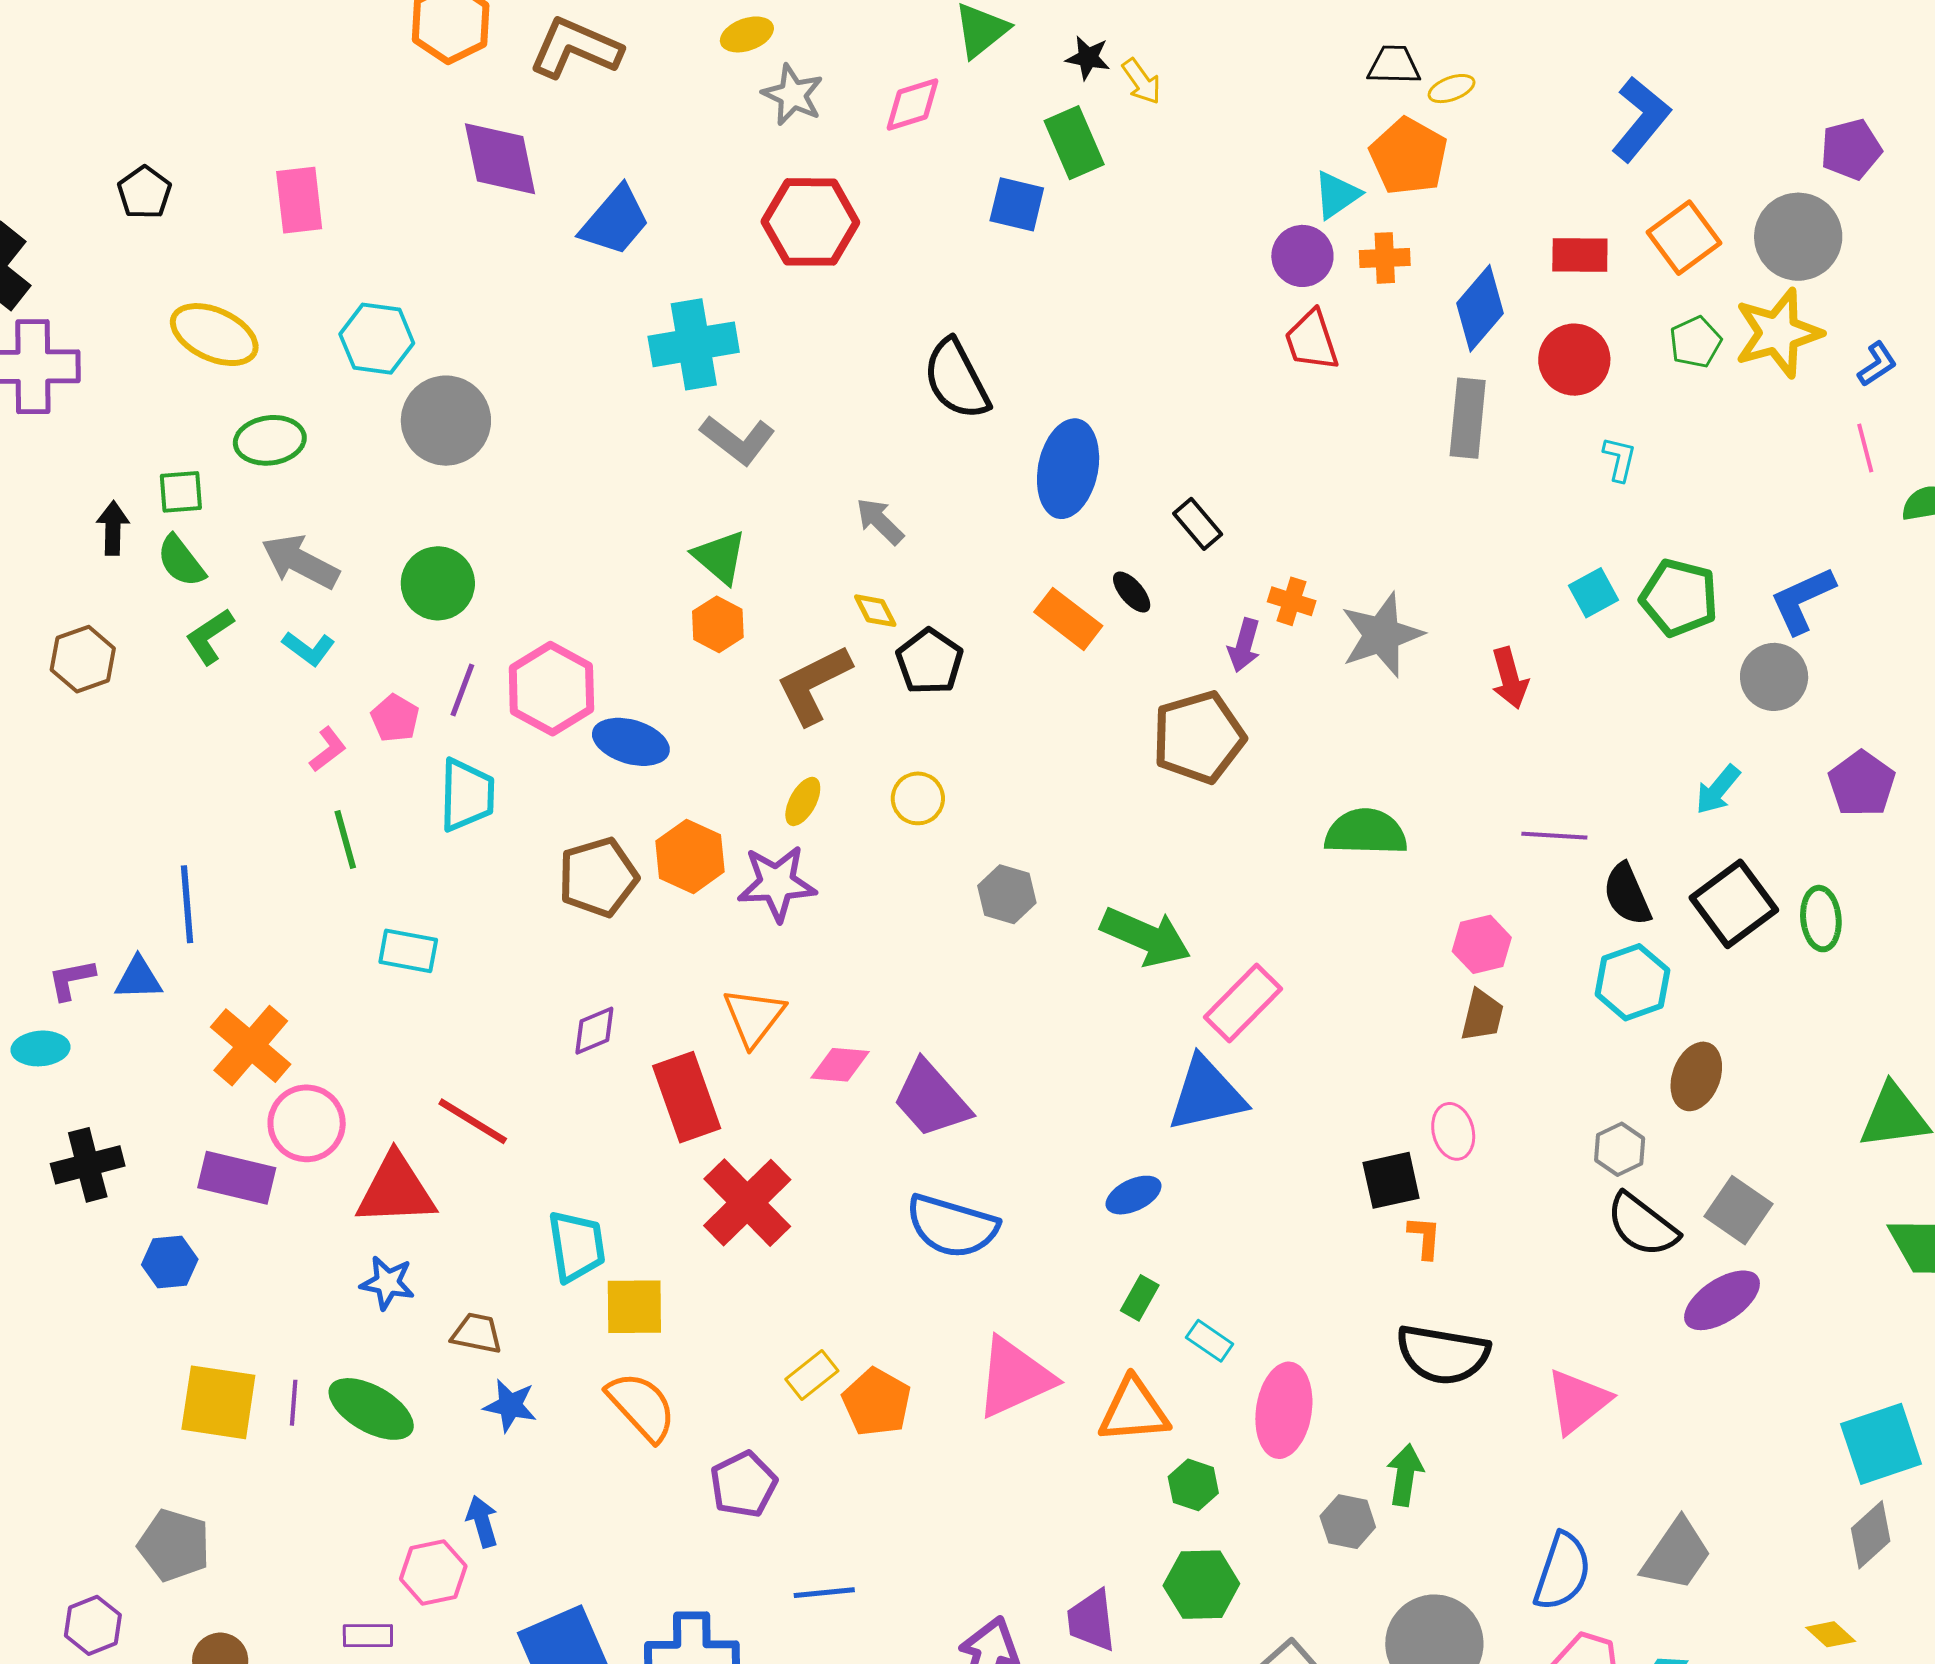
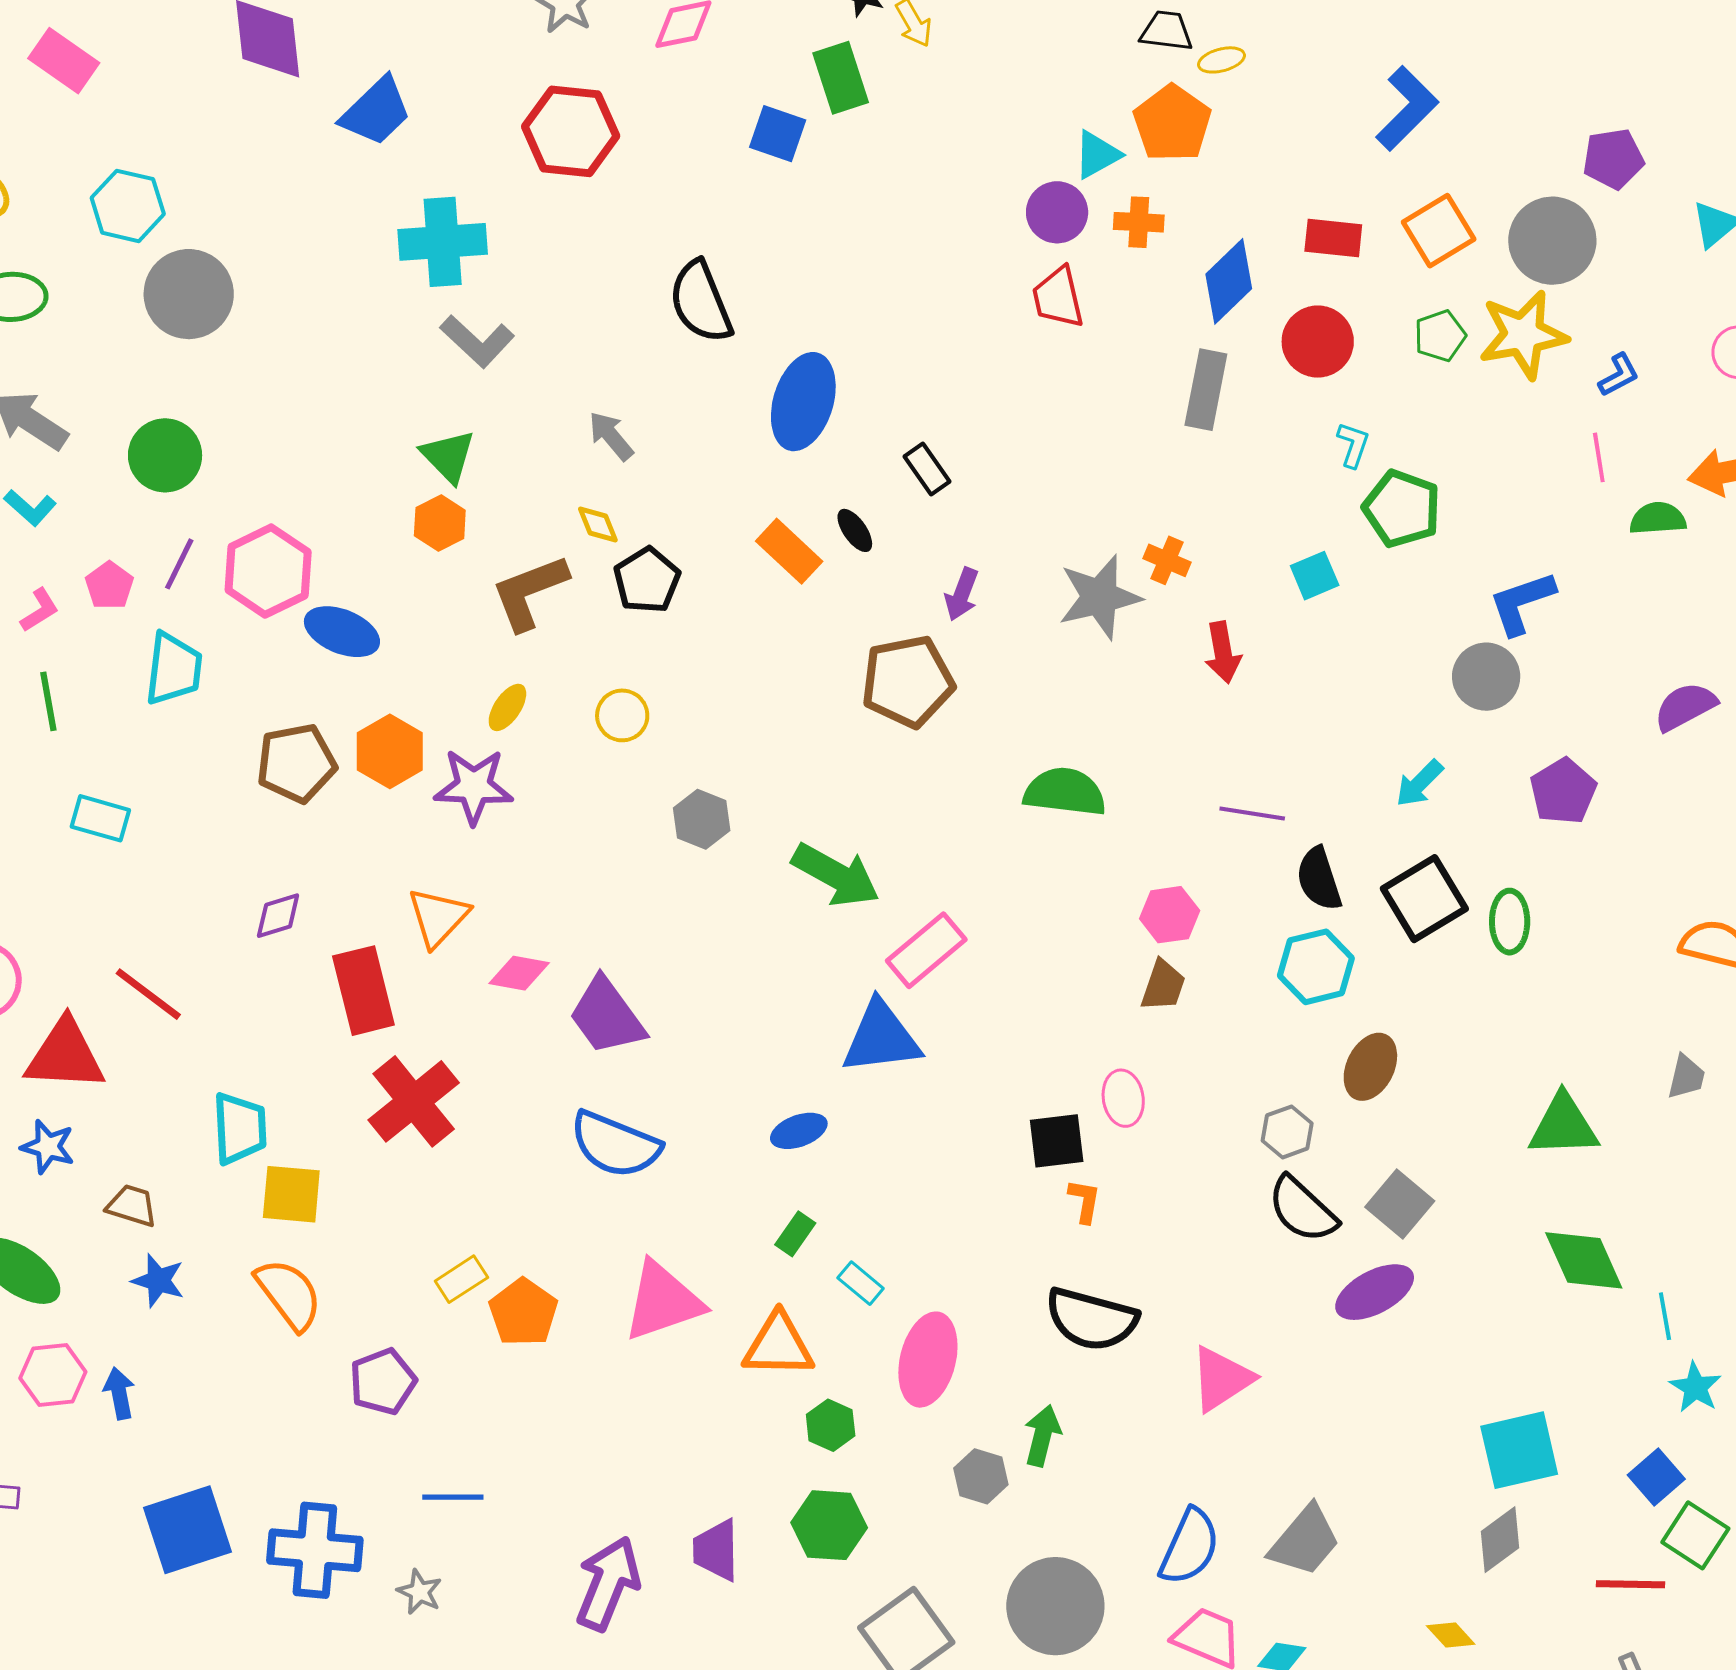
pink rectangle: (299, 200) -> (64, 61), turned -54
green pentagon: (1679, 598) -> (1402, 509), moved
orange cross: (1292, 601) -> (1167, 560), moved
pink hexagon: (433, 1572) -> (53, 1375), moved

